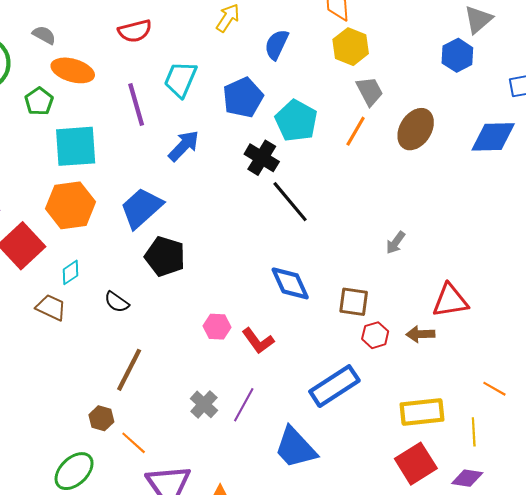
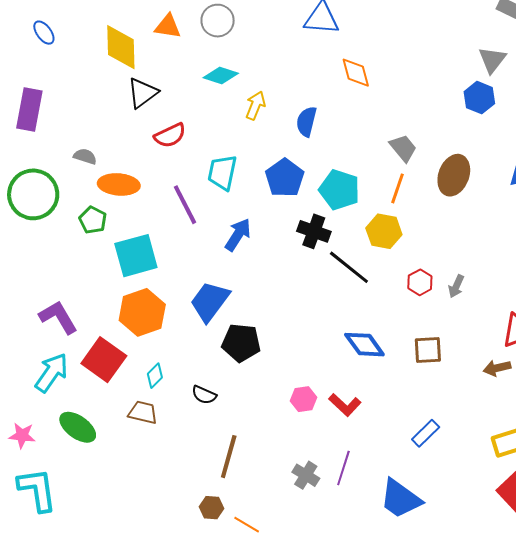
yellow hexagon: (351, 47) -> (384, 231), moved
red hexagon: (375, 335) -> (420, 282), moved
blue rectangle: (334, 386) -> (426, 433), size x0.6

